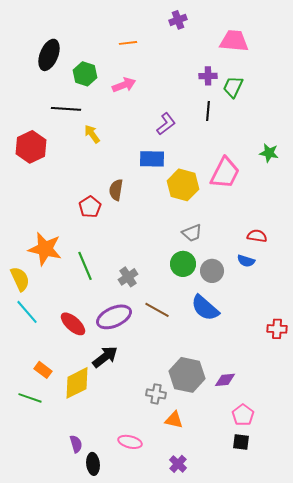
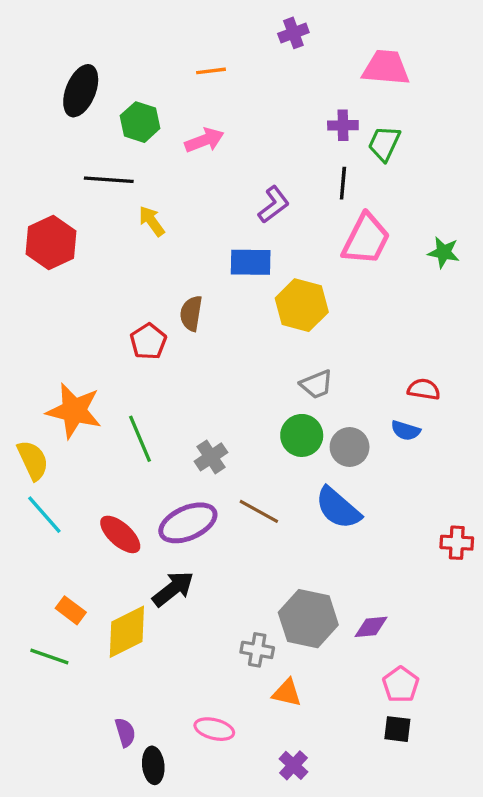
pink trapezoid: (225, 173) -> (366, 239), moved

